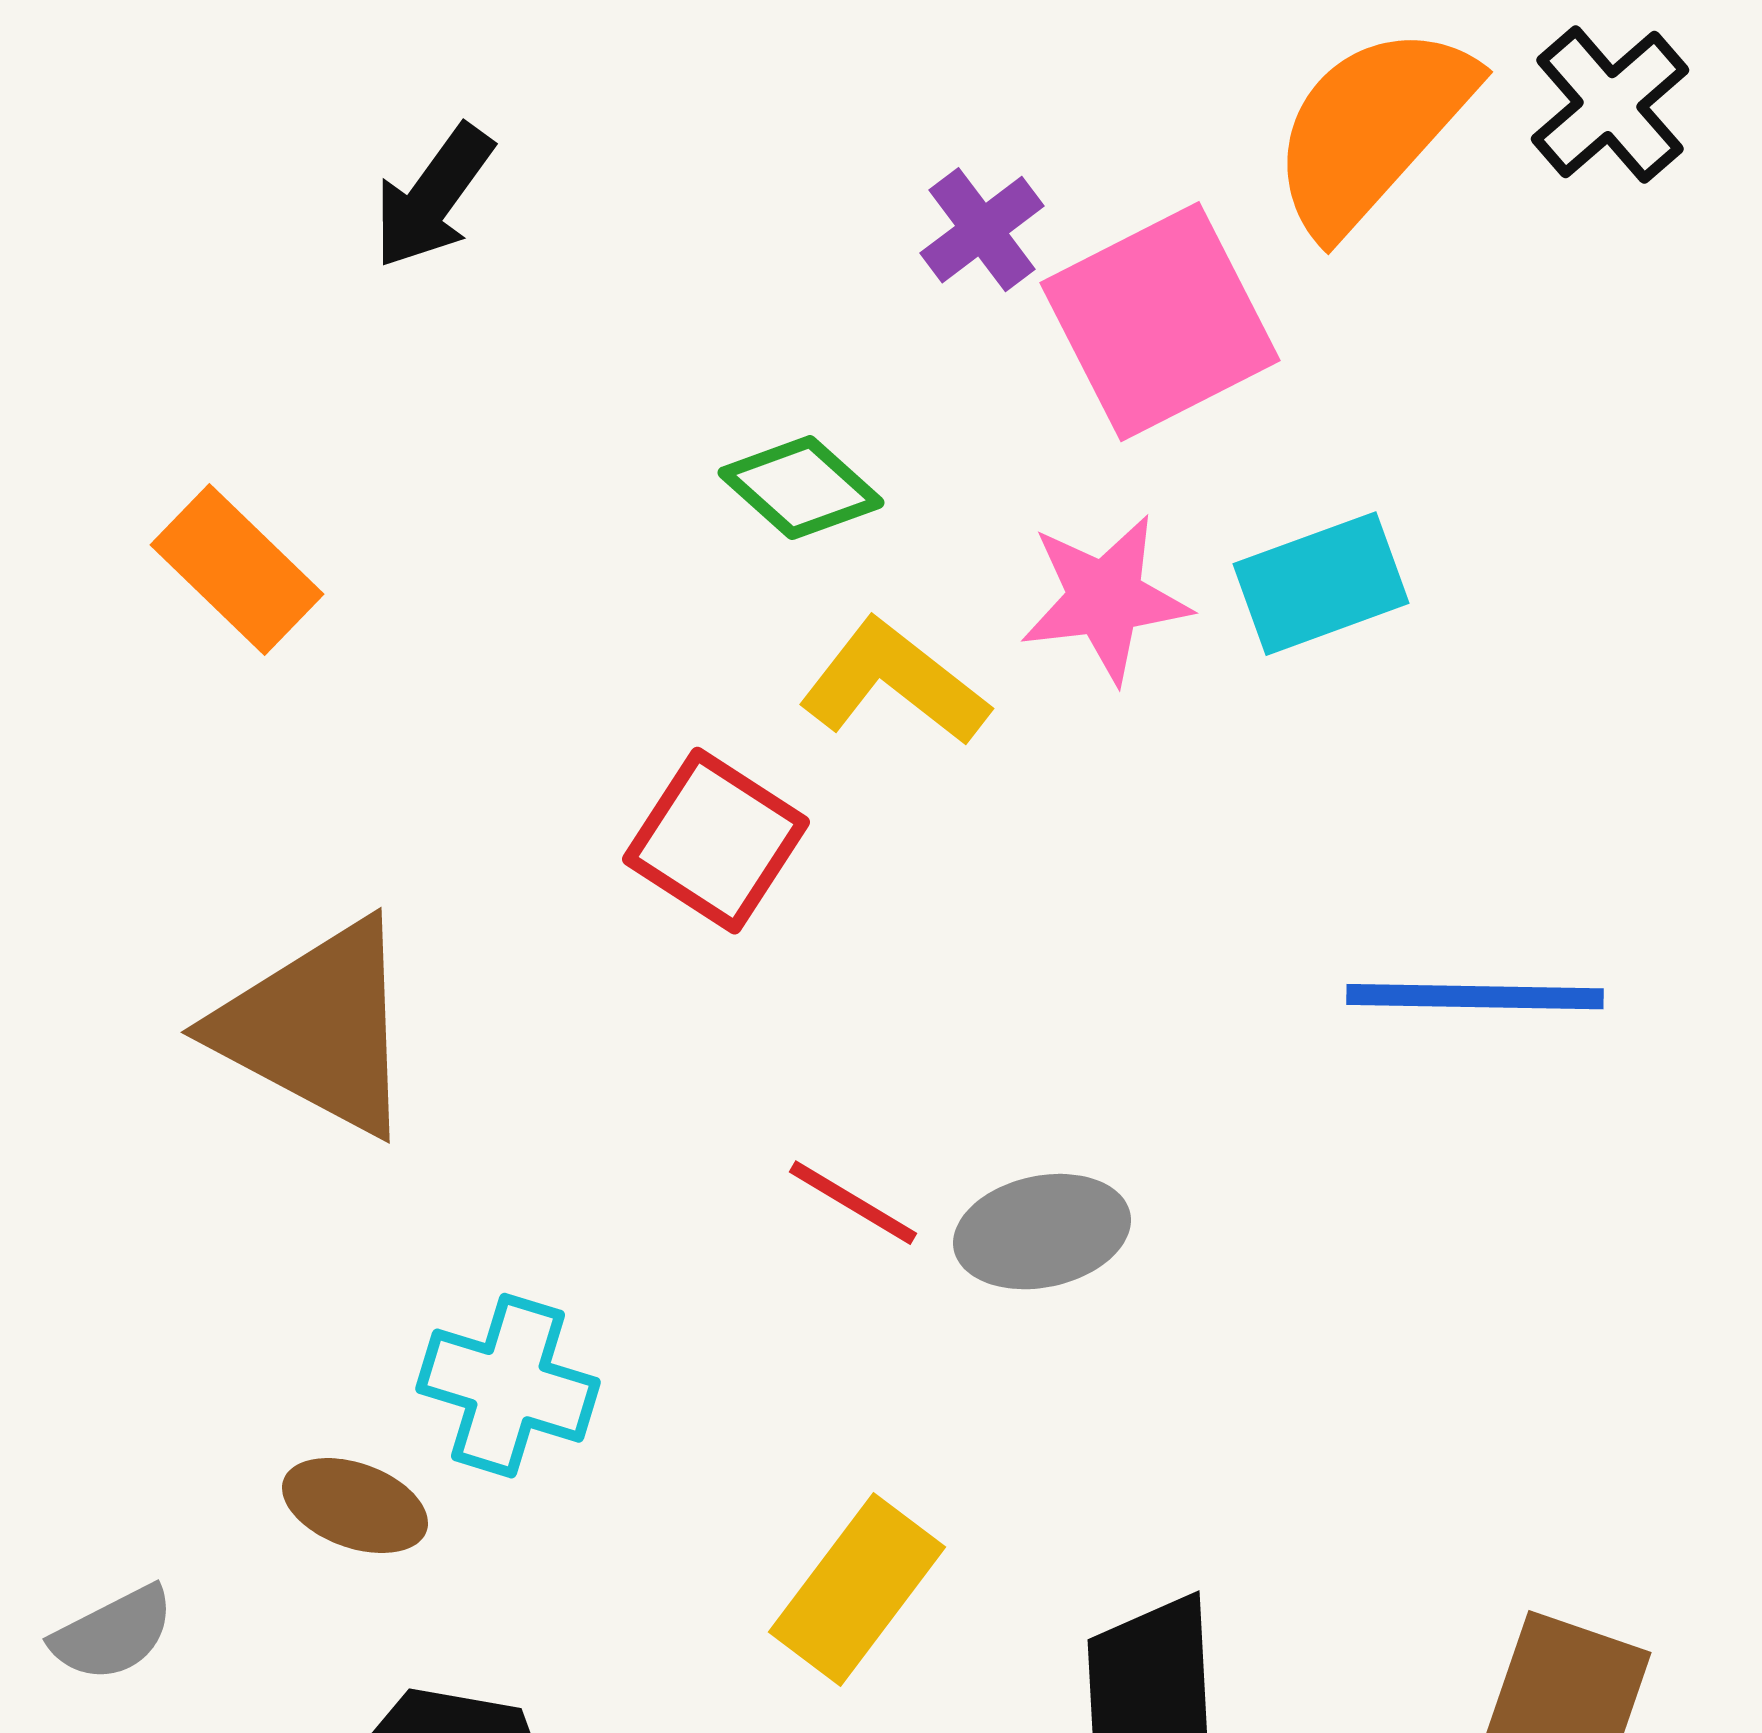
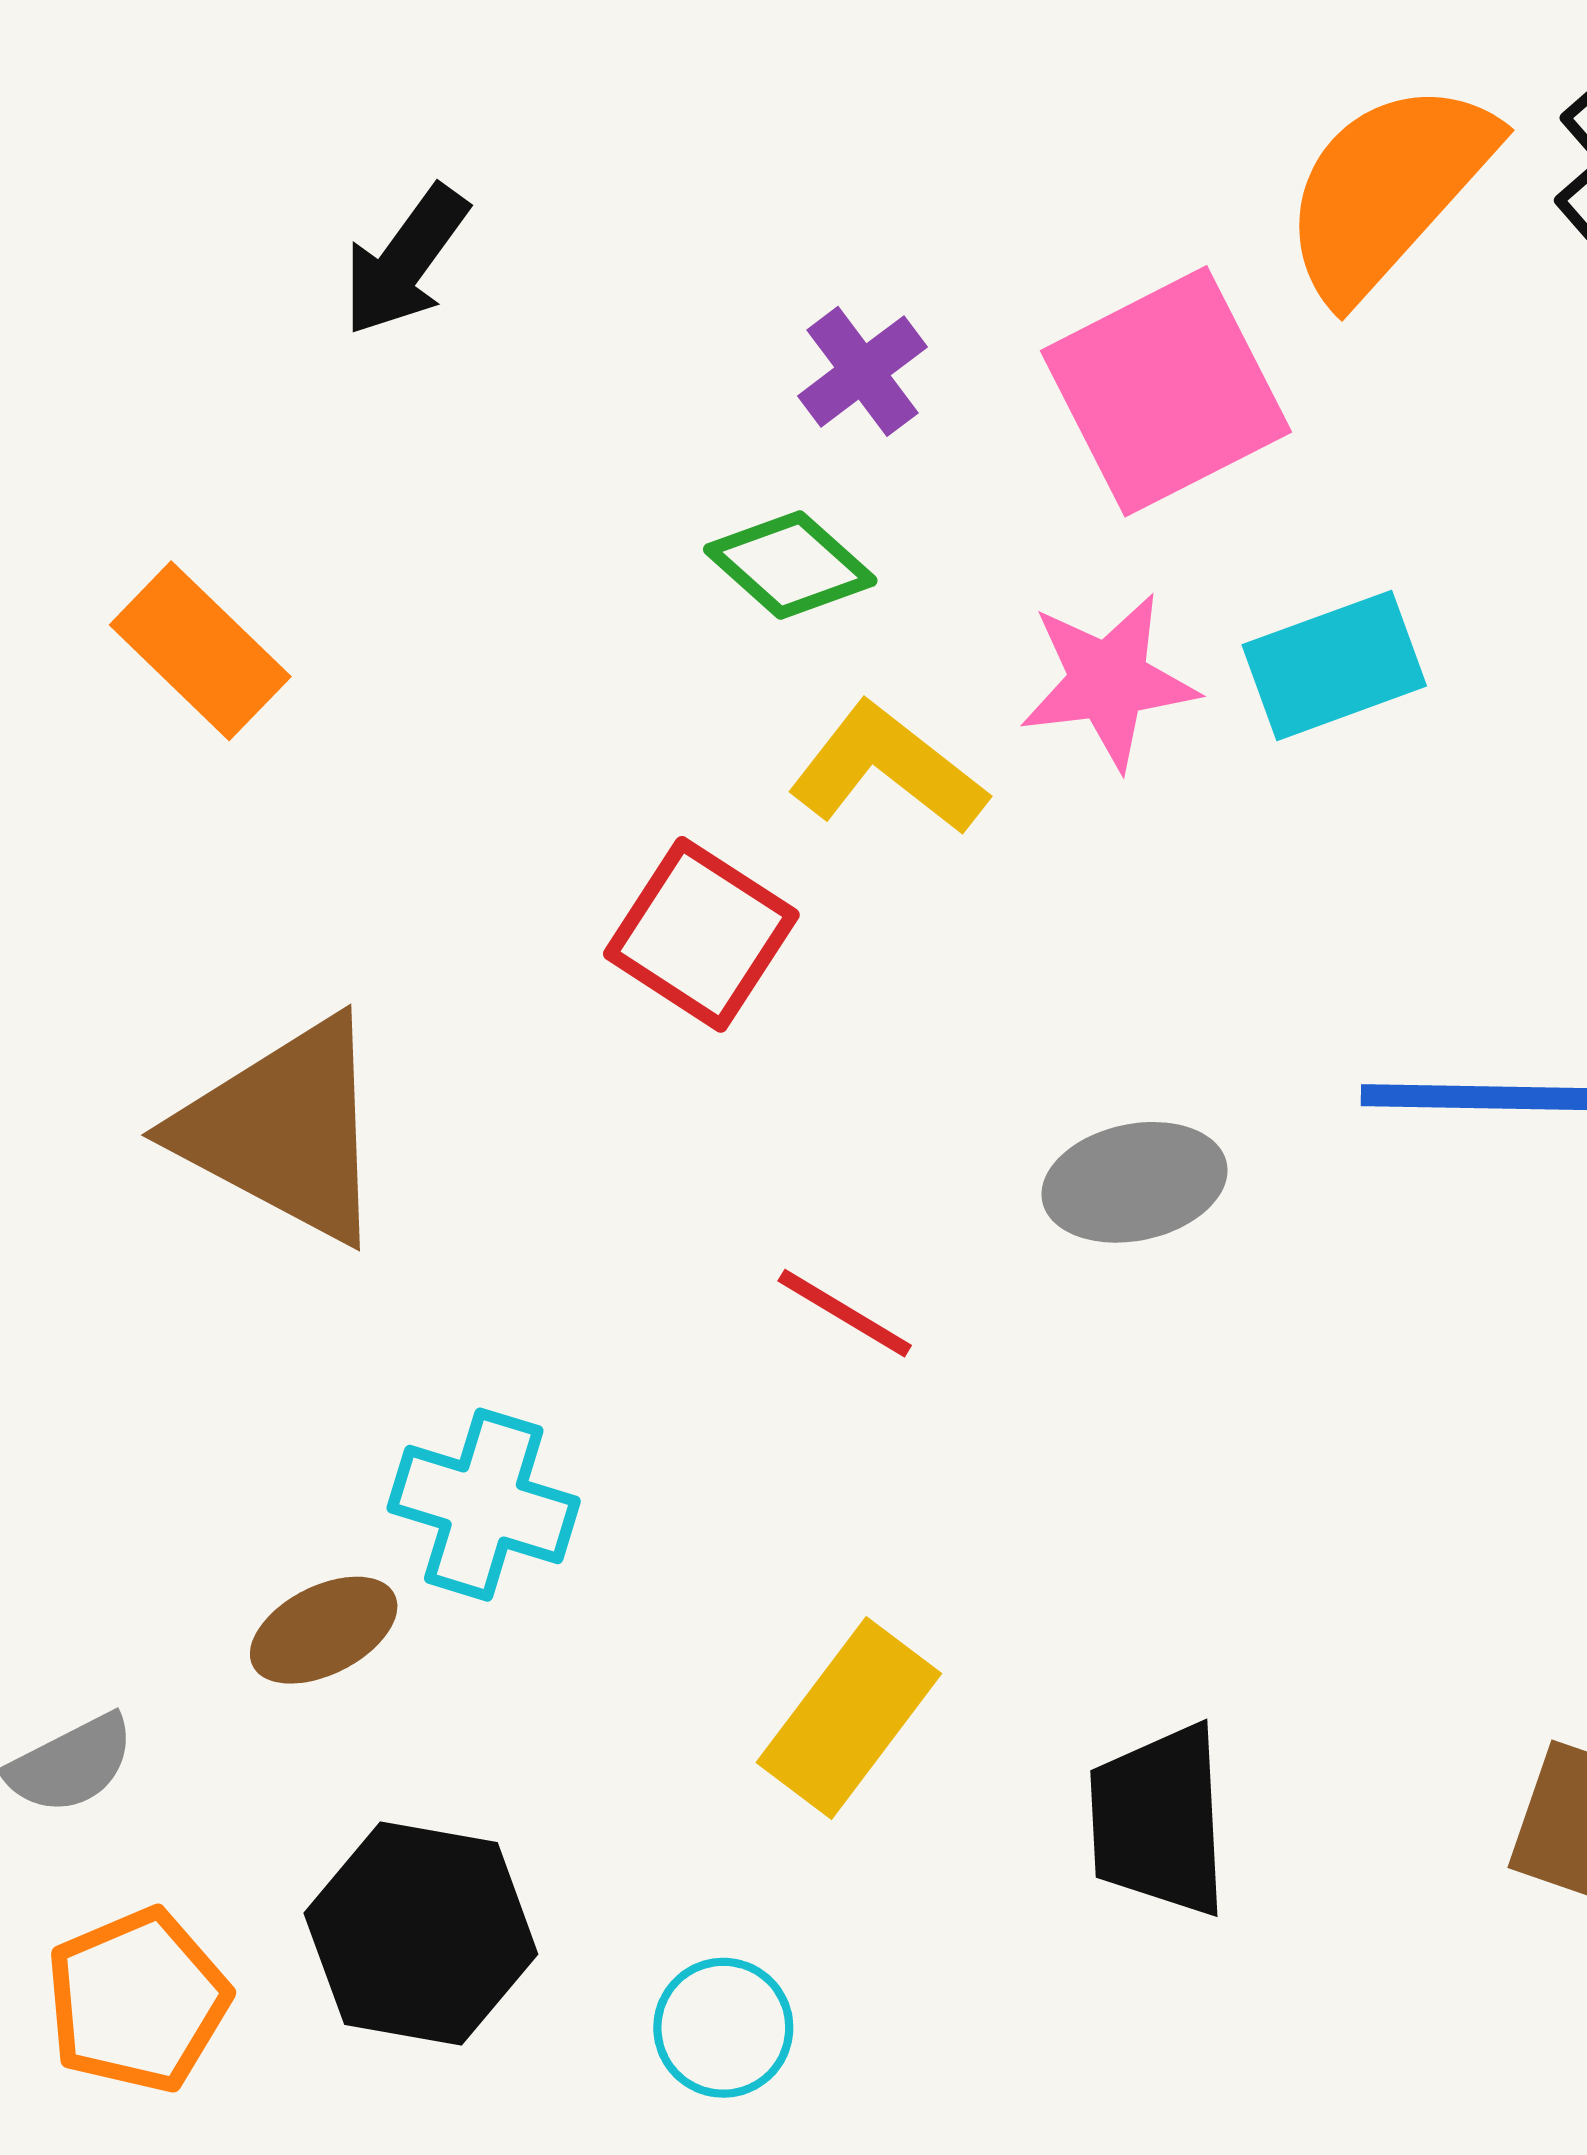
purple cross: (982, 230) -> (862, 371), moved
gray ellipse: (1042, 1232) -> (1135, 1182), moved
brown ellipse: (355, 1506) -> (324, 1630), turned -47

